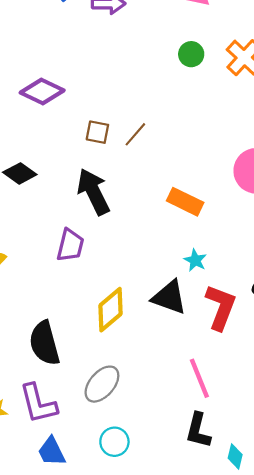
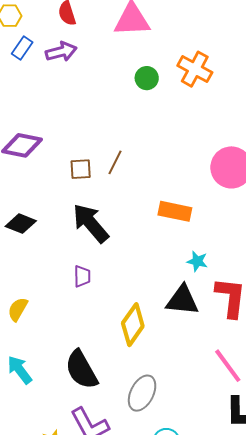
purple trapezoid: (70, 245) -> (82, 276), size x0.7

